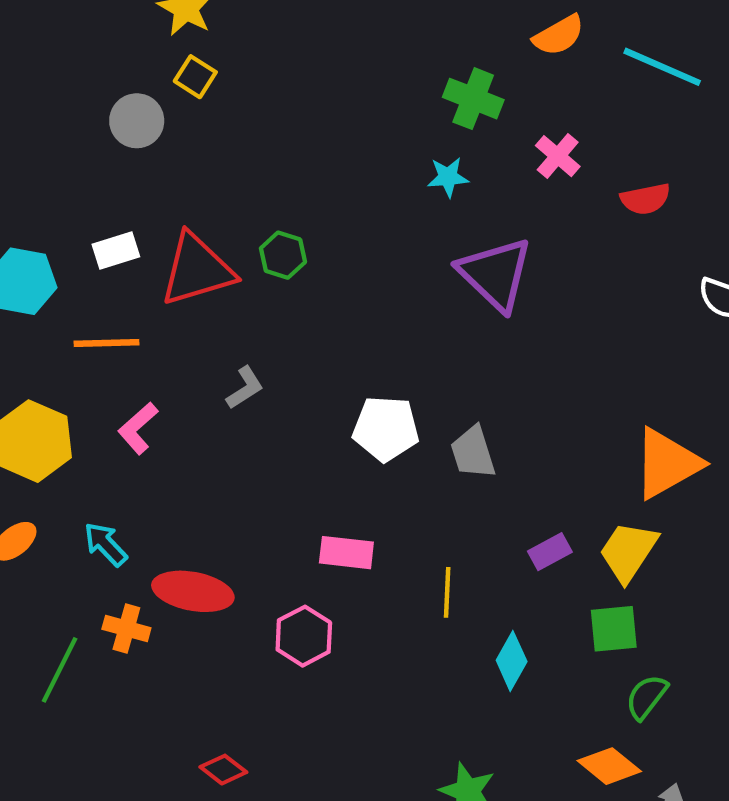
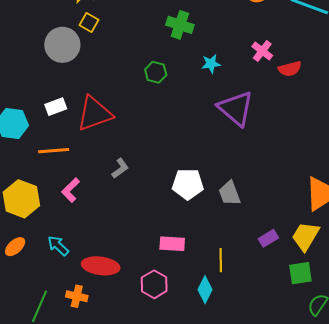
green cross: (473, 99) -> (180, 25), moved
gray circle: (137, 121) -> (62, 45), size x1.4
red semicircle: (645, 199) -> (290, 69), moved
green hexagon: (283, 255) -> (156, 72), moved
orange cross: (126, 628) -> (77, 296), moved
cyan diamond: (512, 661) -> (205, 290), moved

